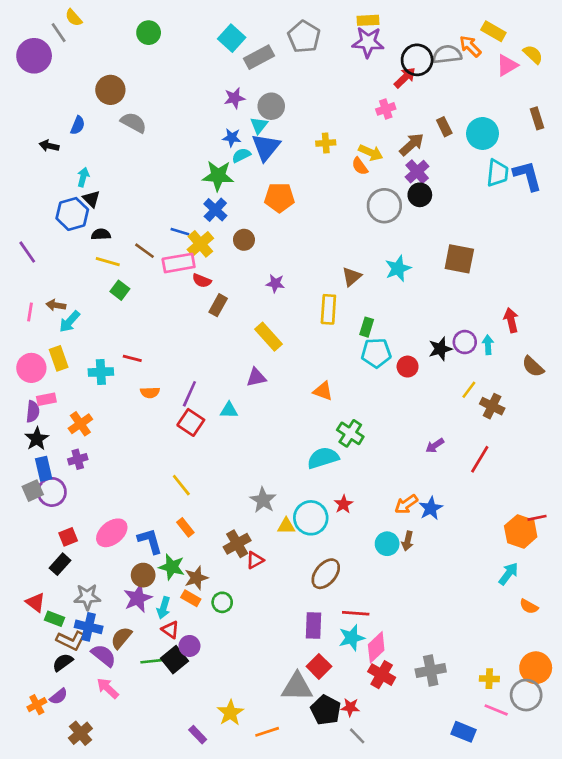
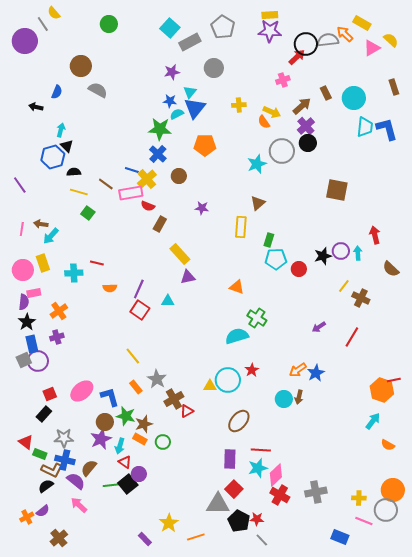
gray circle: (271, 106) -> (214, 68), moved
cyan star: (398, 268) -> (257, 164), moved
yellow rectangle: (269, 337) -> (180, 254), moved
gray star: (263, 500) -> (157, 379), moved

